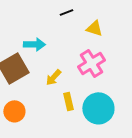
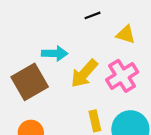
yellow arrow: (53, 77) -> (84, 74), moved, size x1.5

